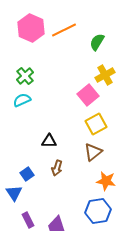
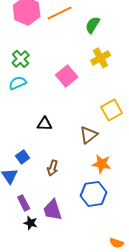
pink square: (88, 95) -> (67, 76), moved
yellow square: (96, 124) -> (112, 110), moved
brown arrow: (57, 168) -> (53, 168), moved

